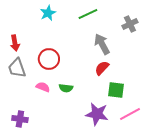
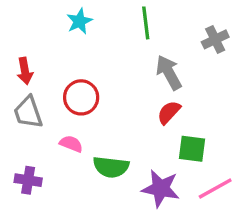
green line: (88, 14) -> (146, 23), turned -72
green semicircle: (66, 88) -> (111, 167), moved, size x1.5
purple cross: (20, 119) -> (28, 180), moved

